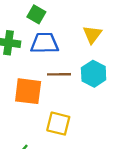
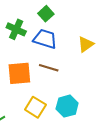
cyan hexagon: (94, 74) -> (67, 106), moved
orange square: (28, 91) -> (19, 73), turned -30

